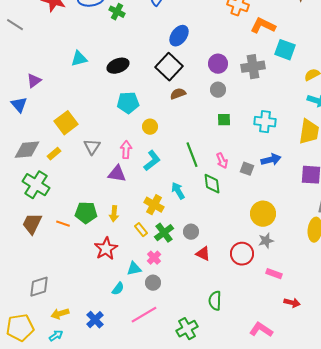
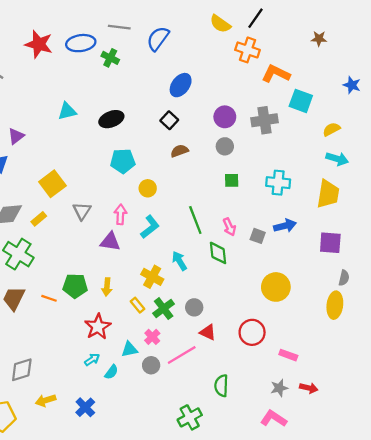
black square: (169, 67) -> (169, 120), size x0.6
gray star: (266, 241) -> (279, 388), moved
pink line: (144, 315) -> (182, 355), moved
cyan arrow: (56, 336) -> (92, 360), moved

